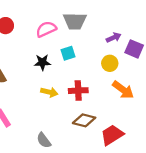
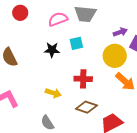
yellow circle: (110, 63) -> (115, 56), size x1.5
yellow arrow: (49, 92) -> (53, 93), moved

